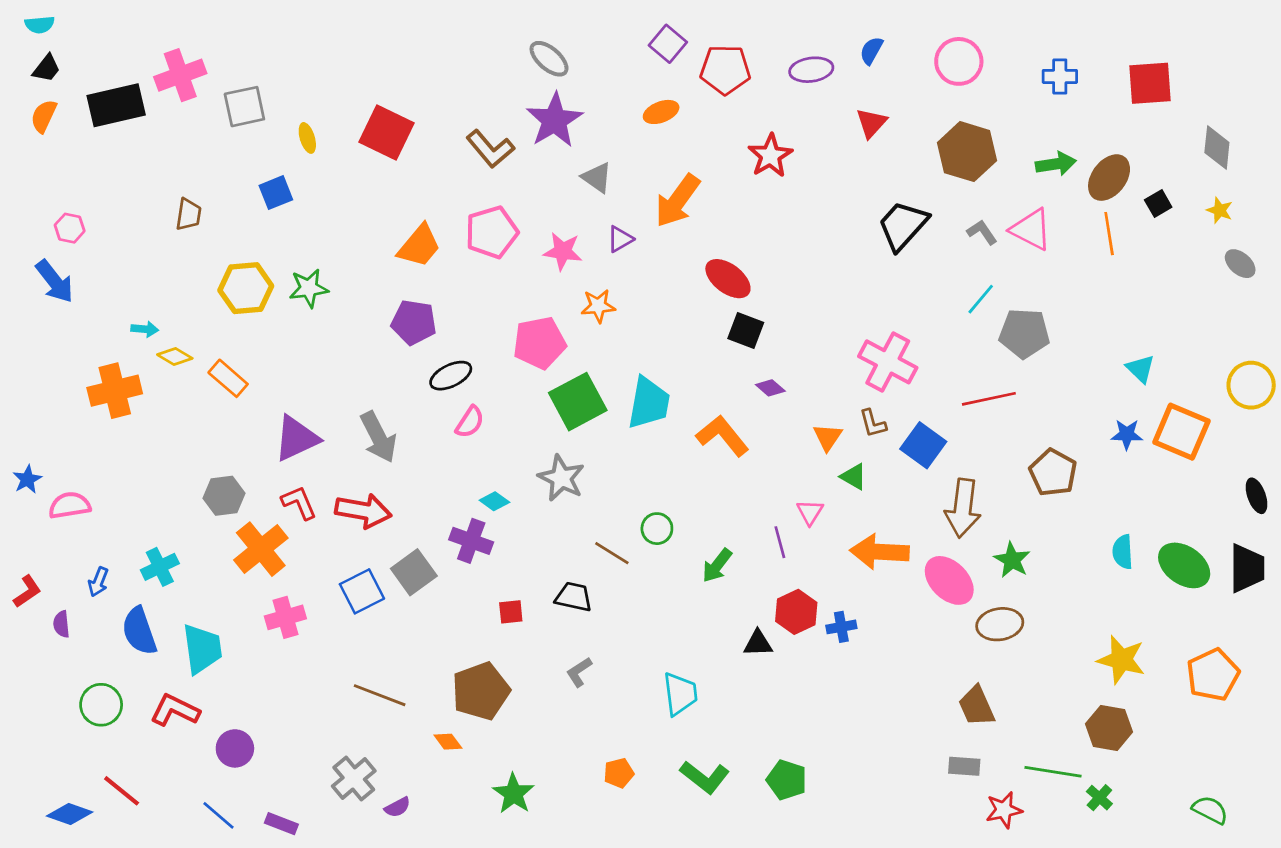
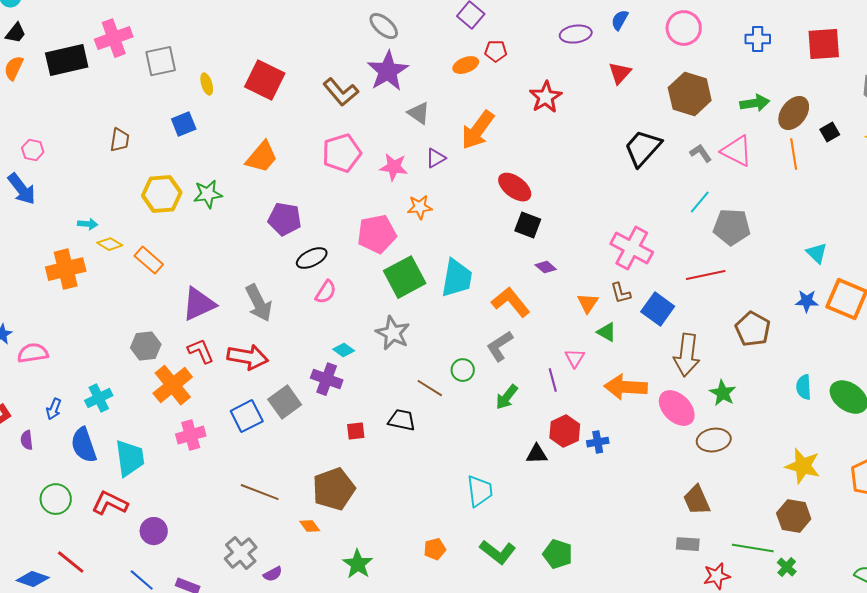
red pentagon: (725, 70) -> (496, 51), moved, size x0.6
orange trapezoid: (419, 246) -> (262, 157), moved
gray L-shape: (579, 672) -> (500, 346), moved, size x1.4

